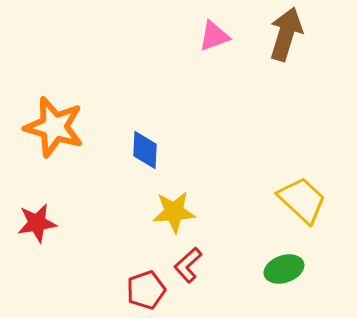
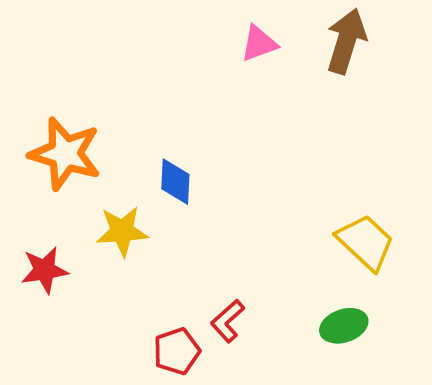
yellow star: (174, 212) -> (122, 231), moved

